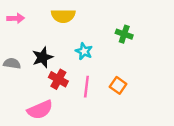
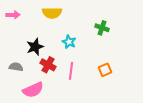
gray semicircle: (12, 63) -> (16, 67), moved
orange square: (118, 85) -> (105, 70), moved, turned 32

